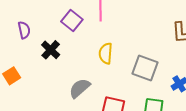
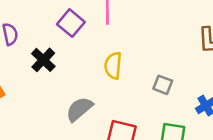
gray square: (145, 68) -> (163, 85), size x0.6

